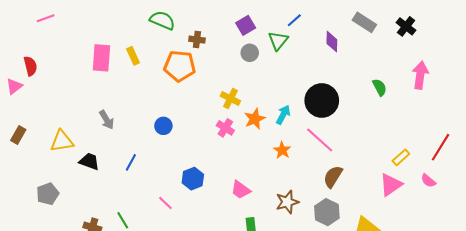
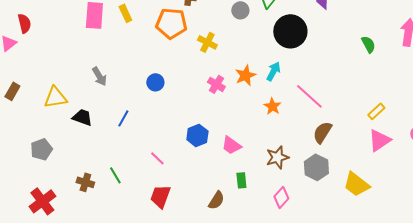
yellow cross: (230, 98) -> (207, 42), moved
black circle: (322, 100) -> (290, 31), moved
yellow rectangle: (401, 157) -> (376, 111), moved
blue hexagon: (193, 179) -> (197, 135), moved

